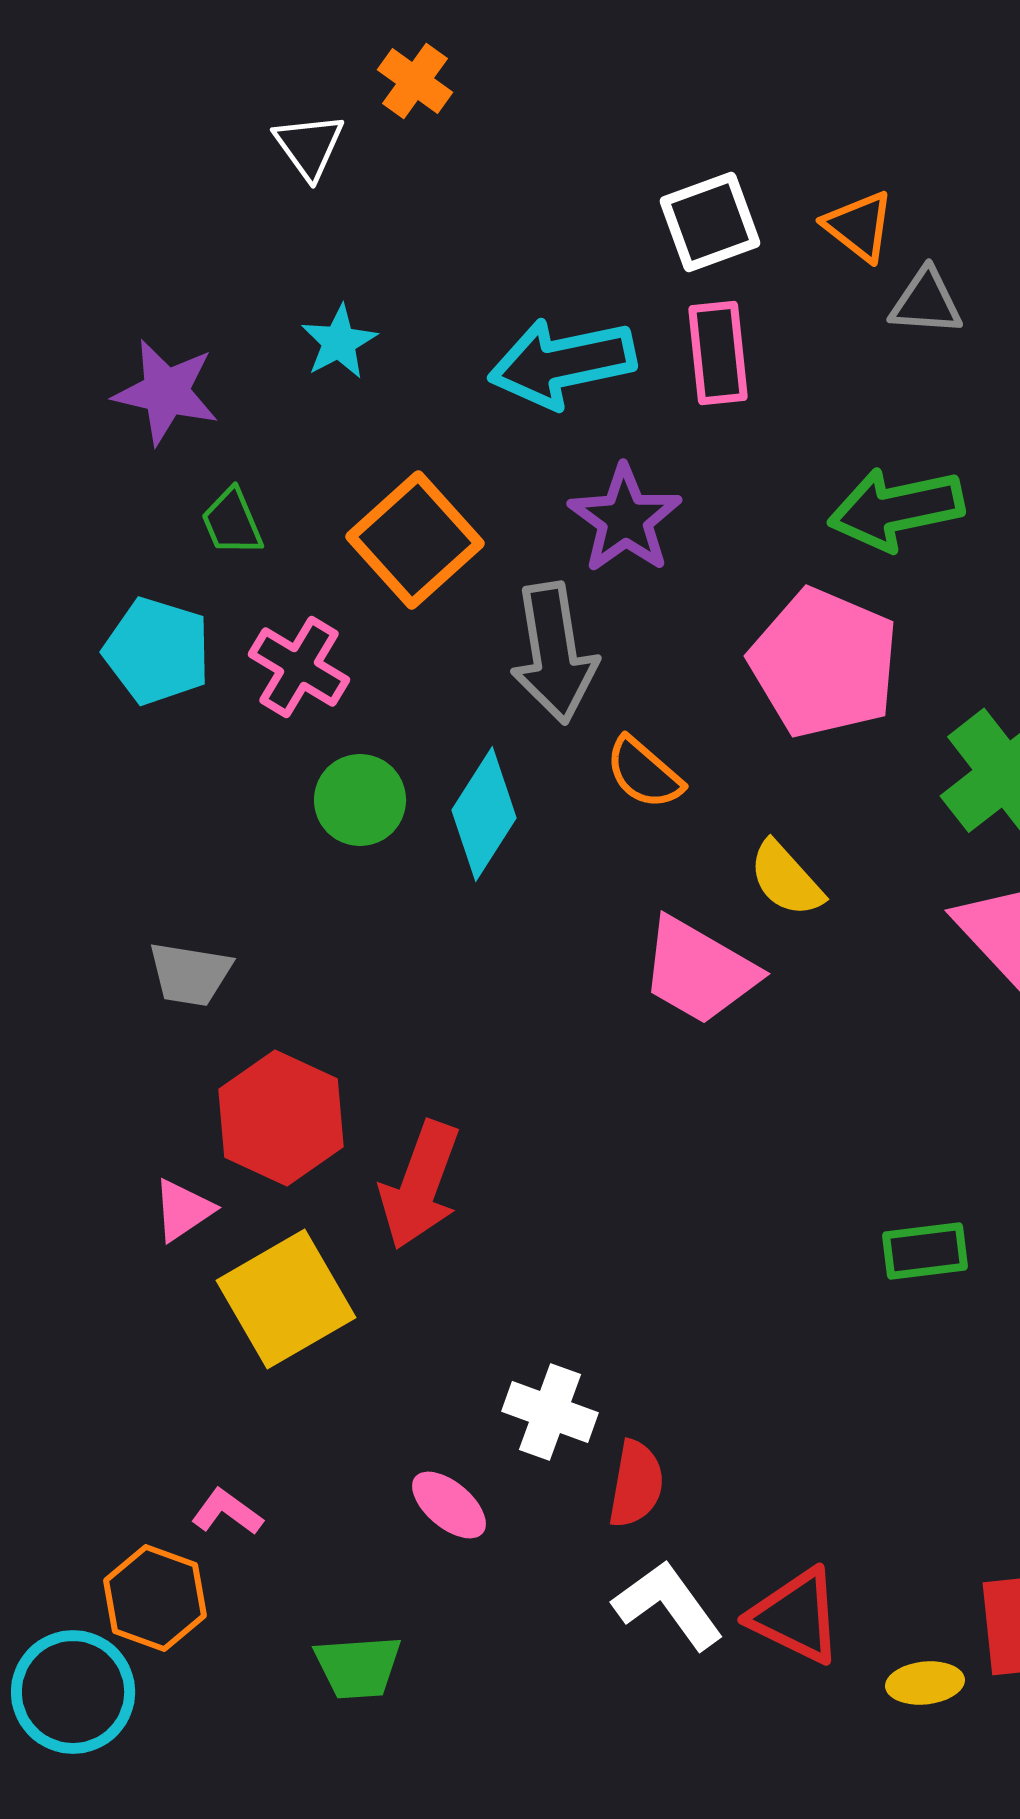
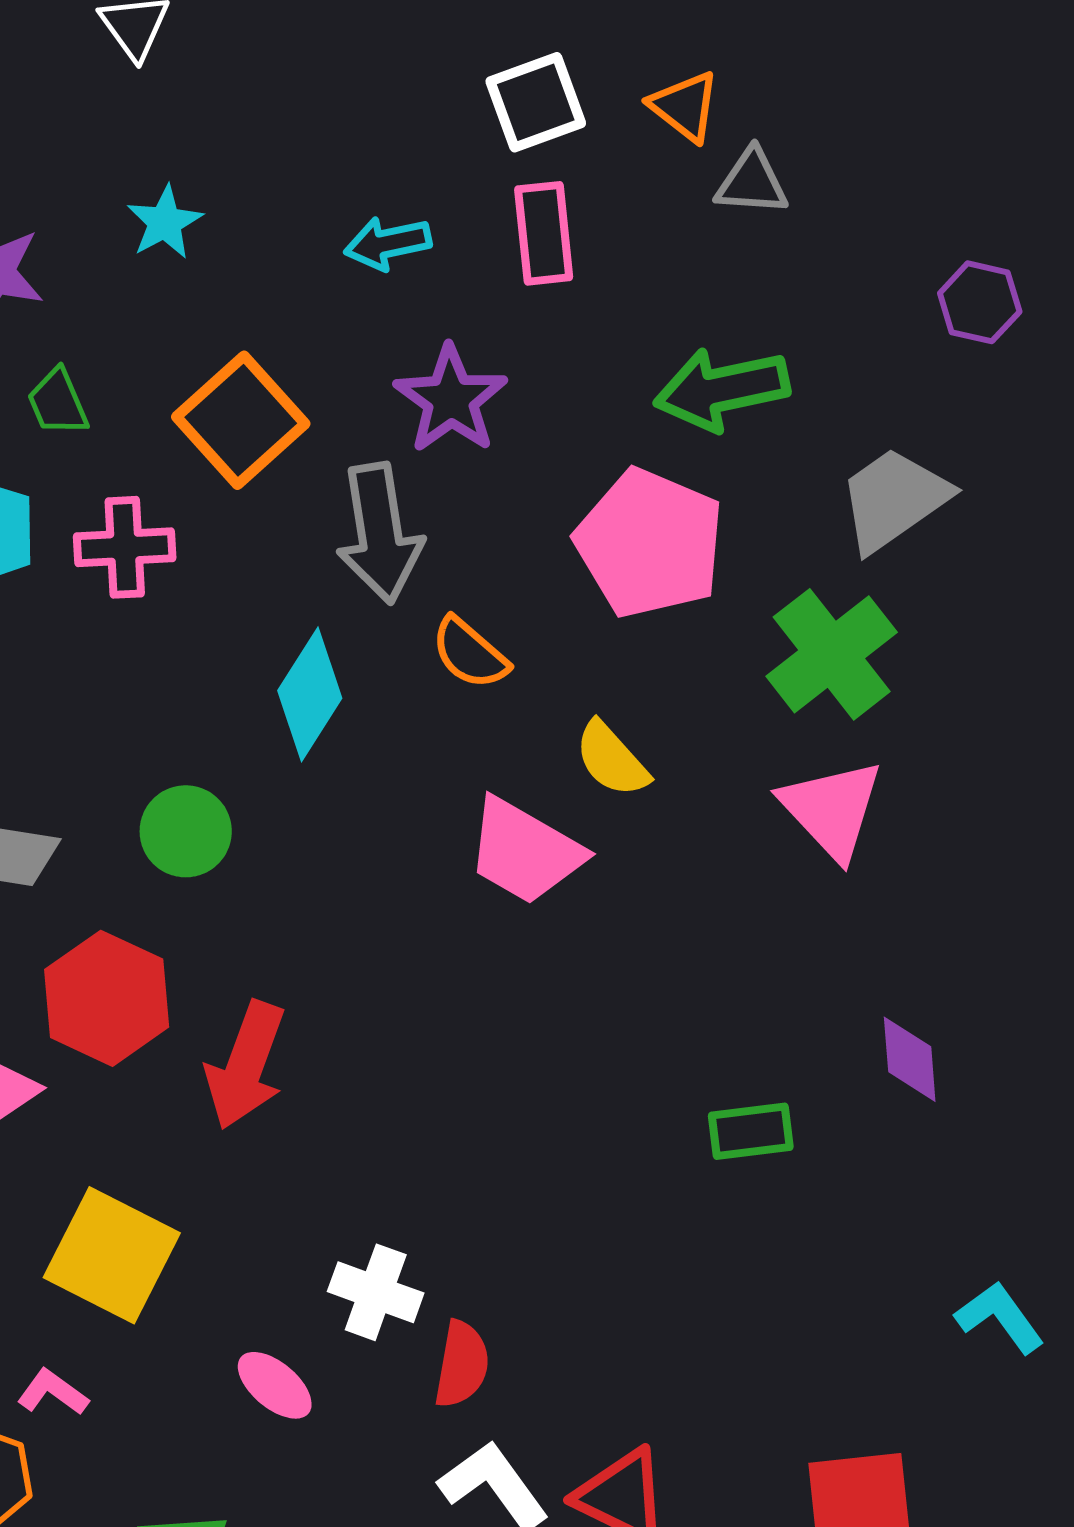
cyan arrow: (562, 363) -> (388, 243), size x0.6
pink cross: (299, 667) -> (125, 547), turned -34
green circle: (360, 800) -> (186, 831), moved
yellow square: (286, 1299) -> (112, 1255), moved, turned -33

